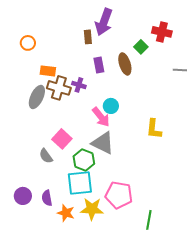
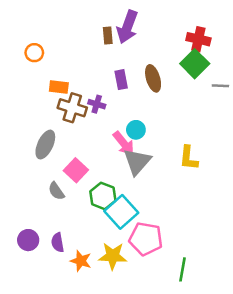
brown rectangle: (88, 37) -> (108, 36), moved
green square: (141, 47) -> (195, 64), moved, size x1.6
gray ellipse: (37, 97) -> (45, 145), moved
gray triangle: (103, 143) -> (137, 162), moved, turned 45
cyan square: (80, 183) -> (121, 212), moved, turned -36

